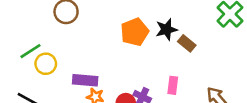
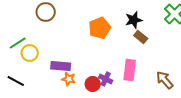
black star: (166, 29) -> (134, 20), moved
pink rectangle: (173, 85) -> (130, 70), size x1.5

